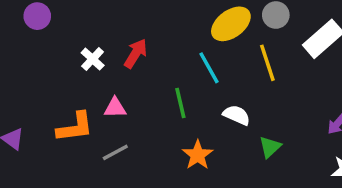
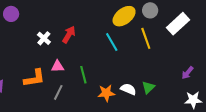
green line: (180, 103) -> (83, 75), moved
white semicircle: (237, 115) -> (128, 89), moved
gray line: (115, 152) -> (58, 92), turned -35
orange star: (198, 155) -> (106, 93), turned 30

